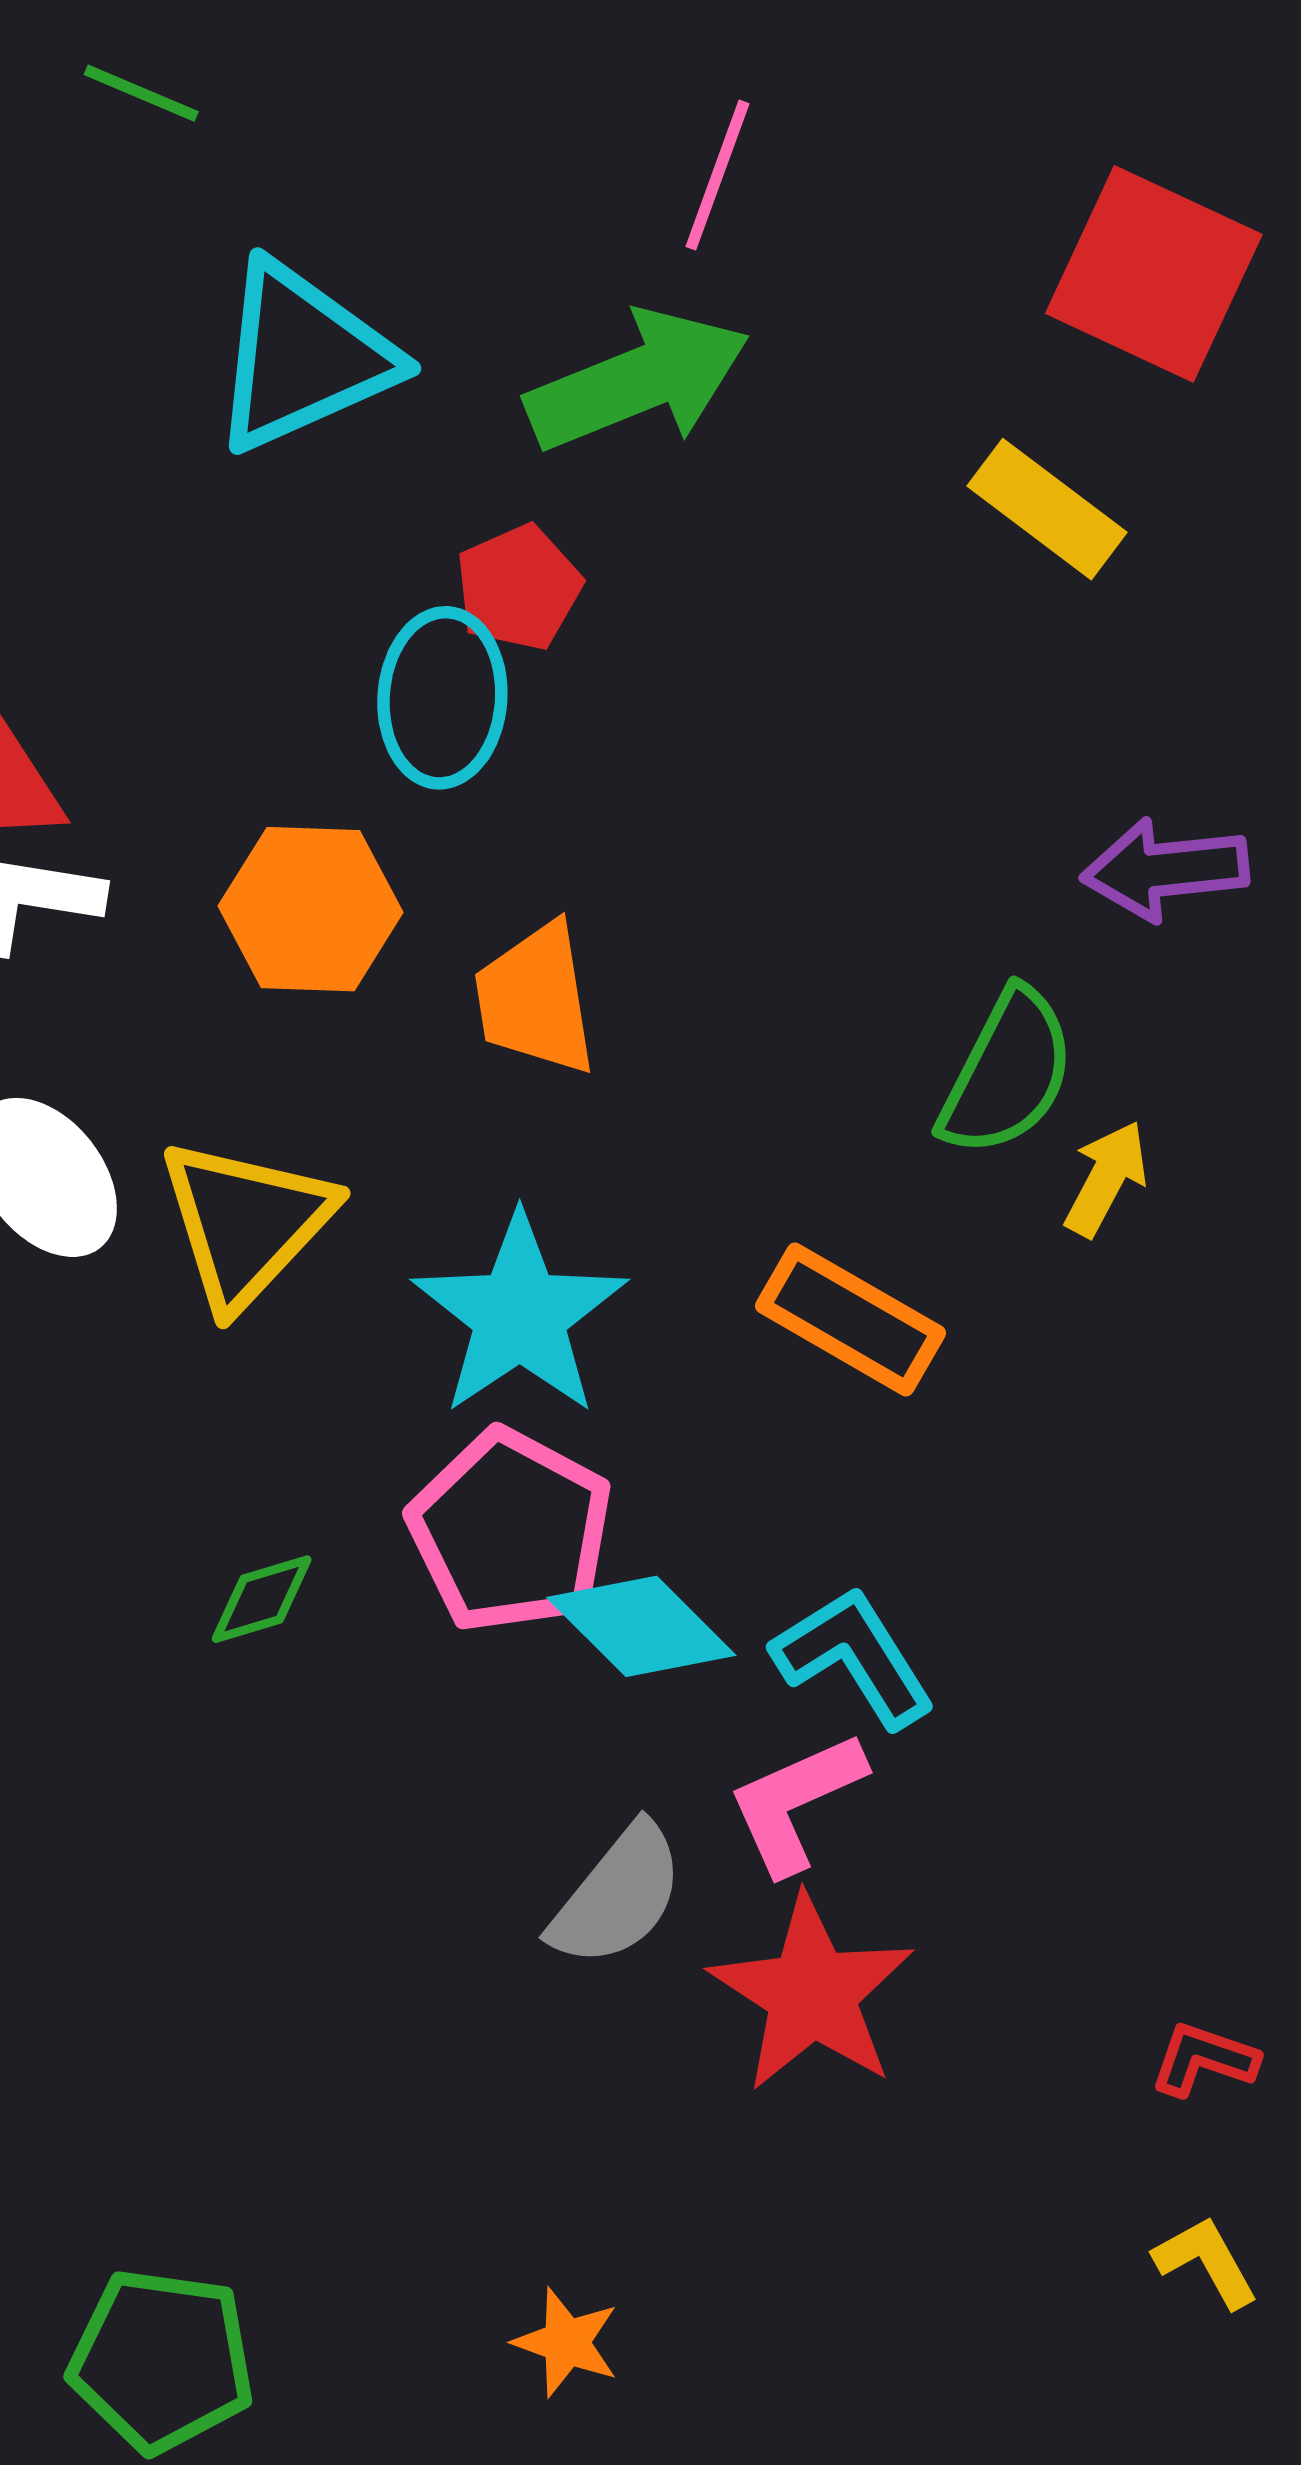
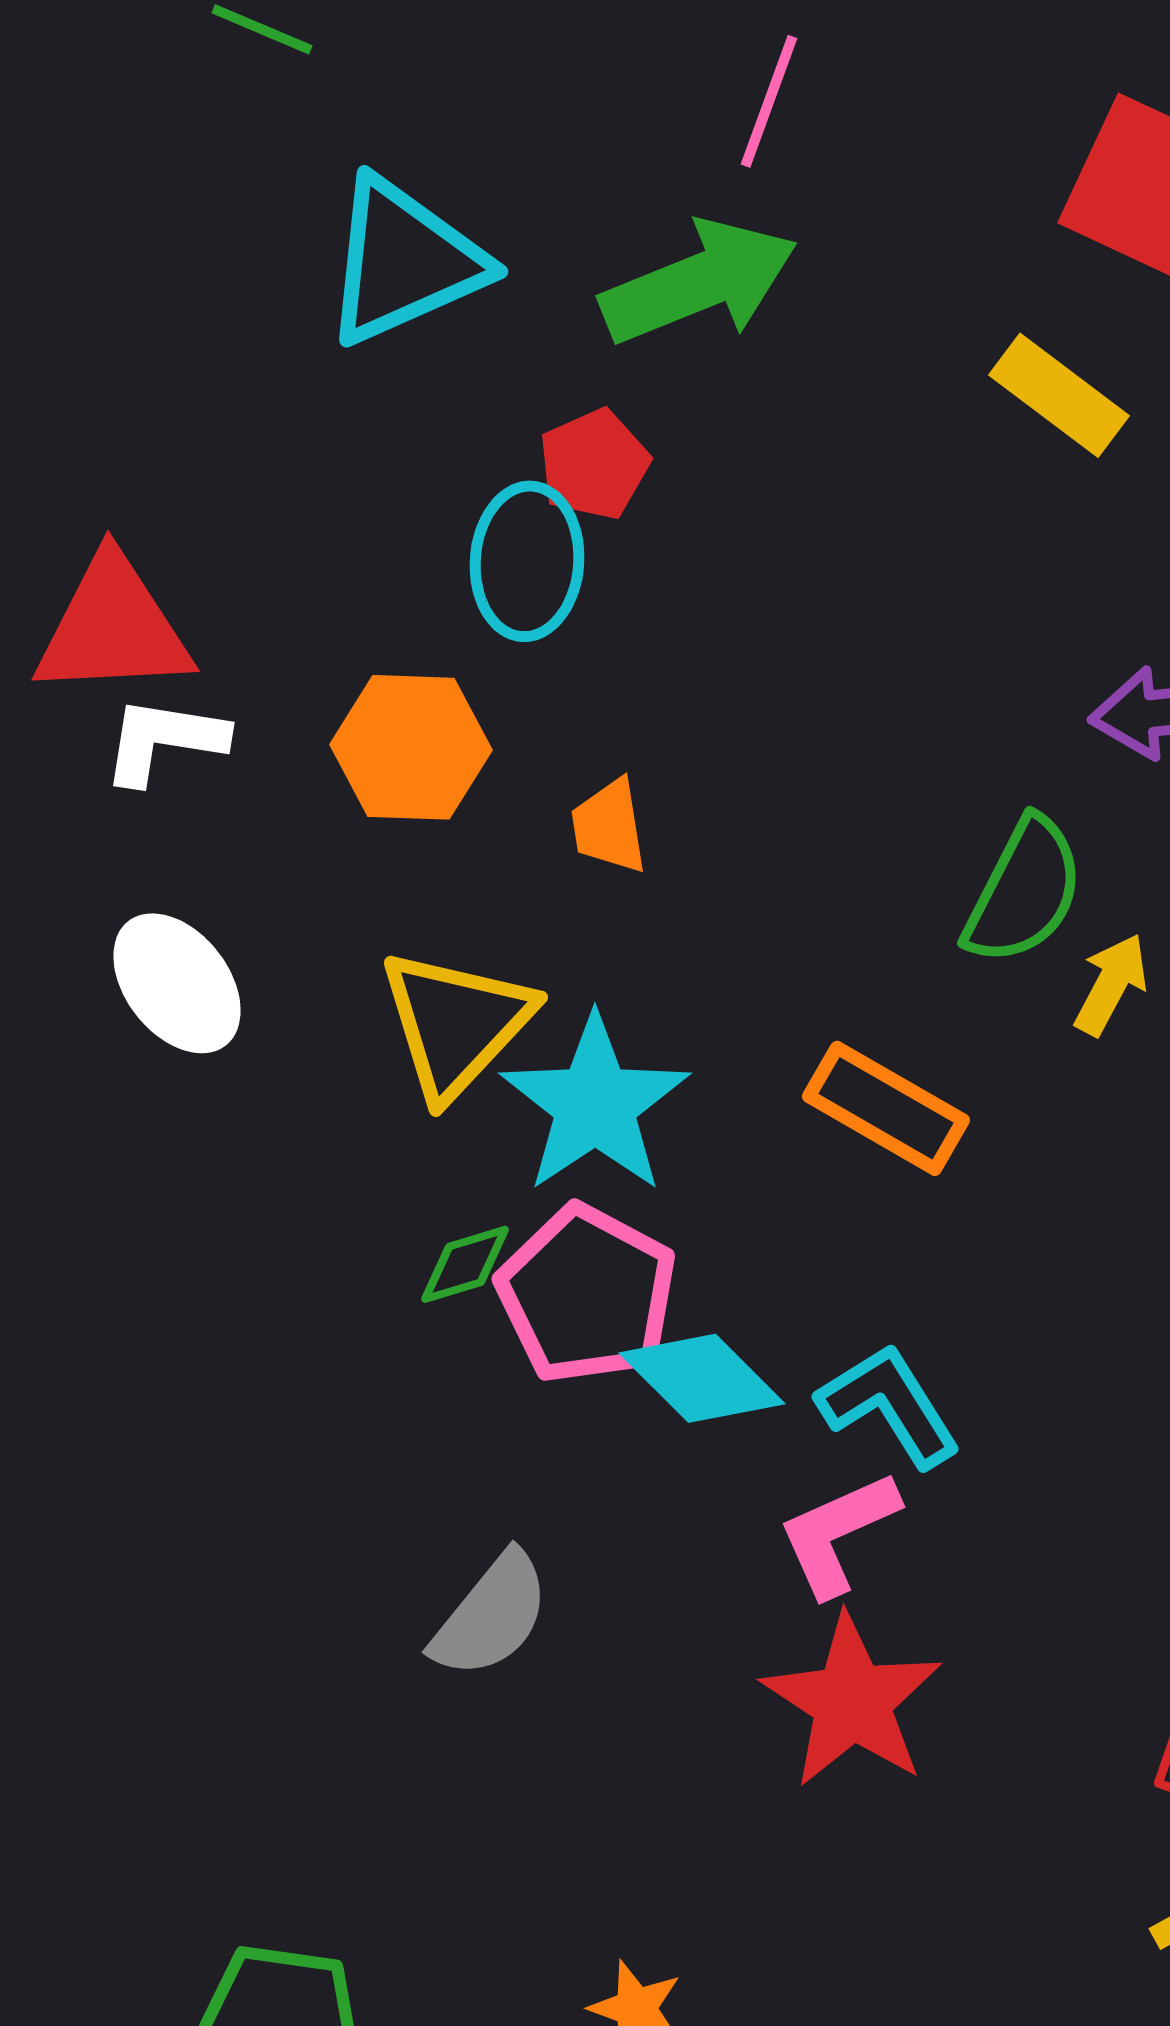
orange trapezoid: (536, 999) -> (609, 826), size x0.7
yellow triangle: (246, 1223) -> (456, 1023), moved
green diamond: (262, 1599) -> (465, 1264), moved
gray semicircle: (617, 1896) -> (491, 1615), moved

